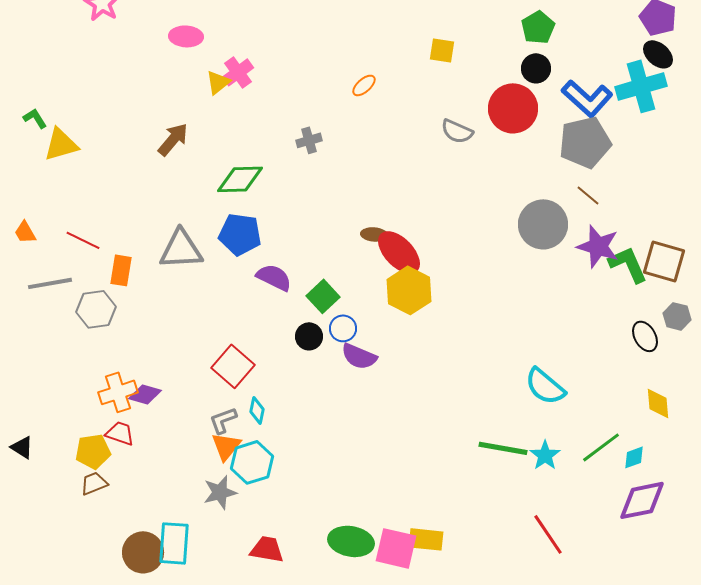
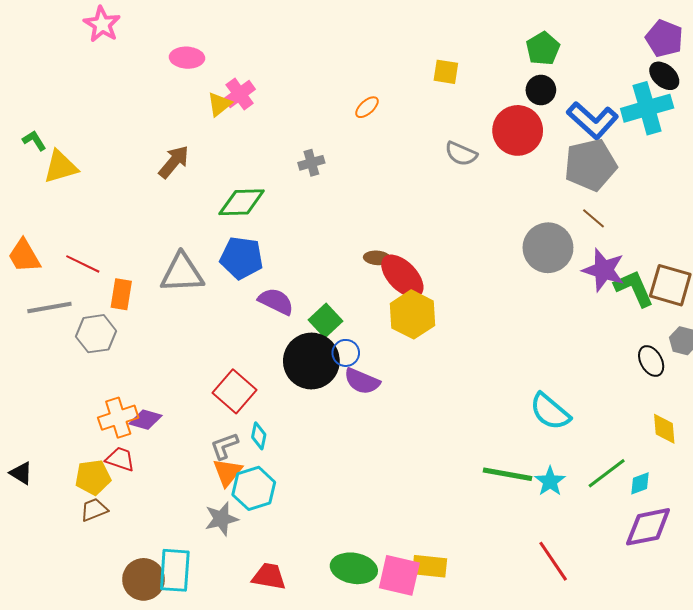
orange trapezoid: (25, 232) -> (24, 256), size x1.5
black circle: (309, 336) -> (311, 361), size x2.0

